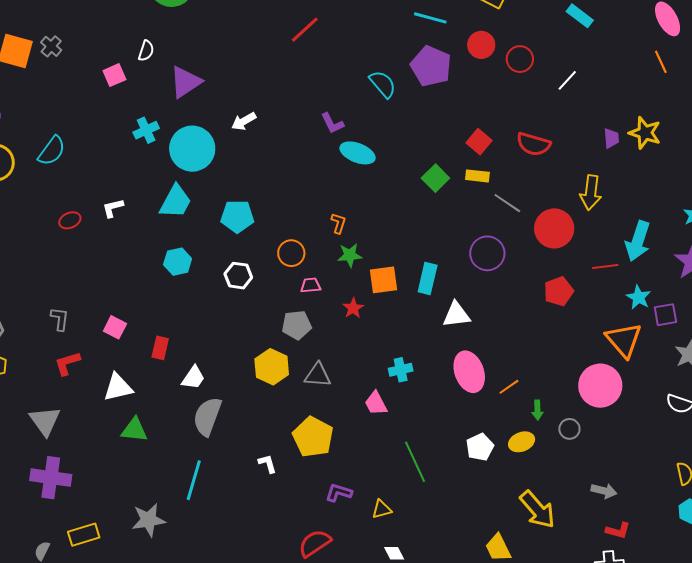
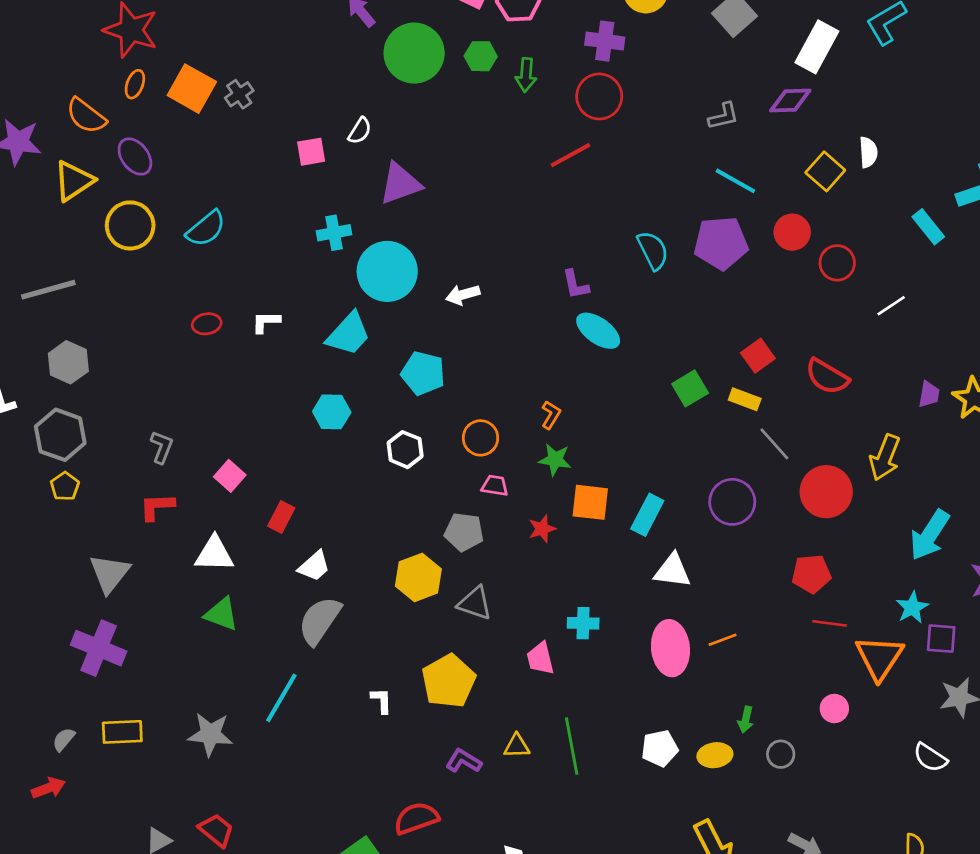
purple pentagon: (431, 66) -> (721, 243), turned 30
white arrow: (244, 121) -> (463, 295), moved
red line: (605, 266) -> (829, 623), moved
pink circle: (600, 386) -> (834, 709), size x0.5
orange line: (509, 387) -> (723, 640), moved
yellow triangle: (382, 509) -> (517, 746), moved

